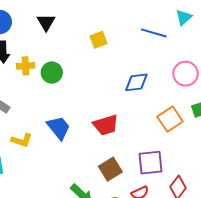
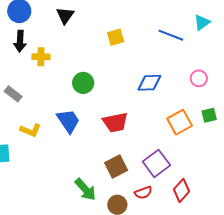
green circle: (52, 73) -> (83, 83), moved
pink circle: (185, 74) -> (199, 78), size x0.7
purple square: (151, 163) -> (156, 163), turned -36

